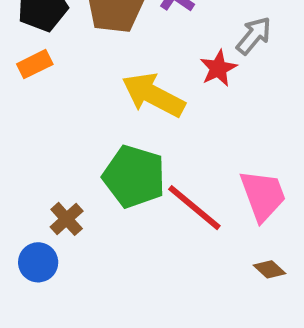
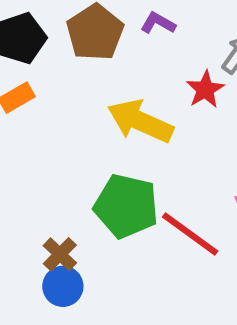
blue circle: (38, 262) -> (63, 286), moved

